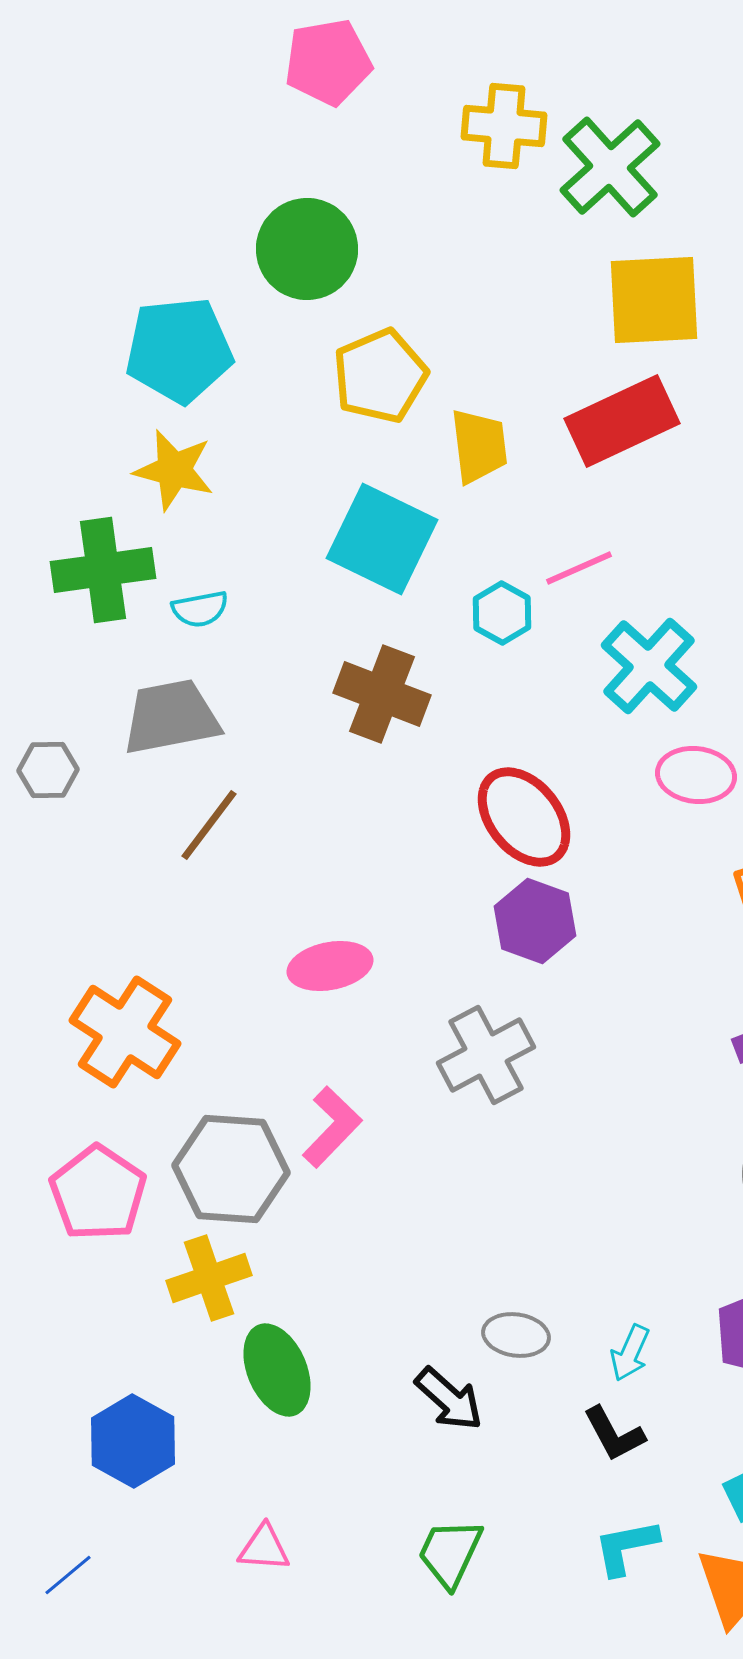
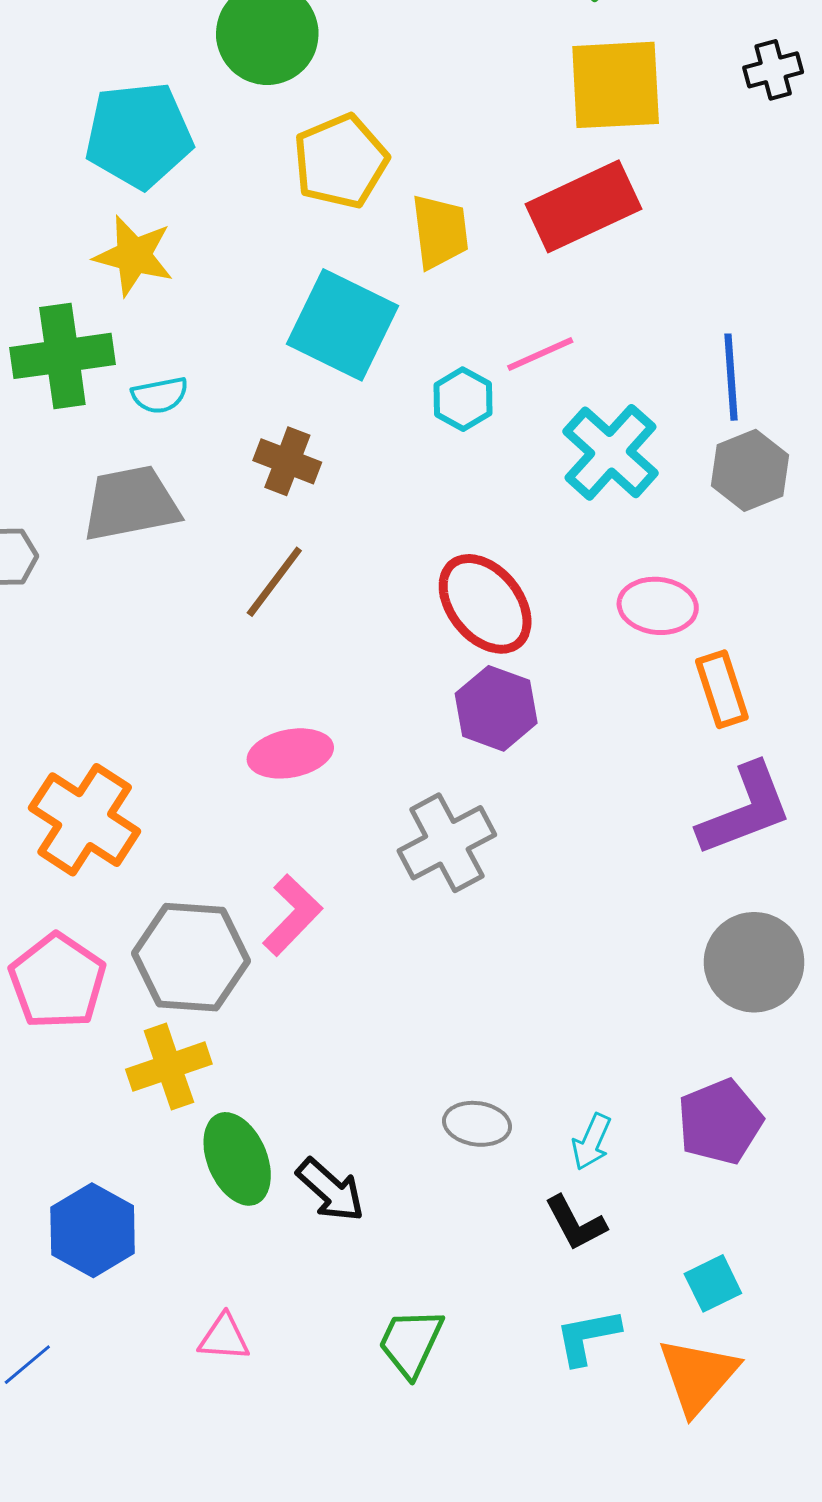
brown cross: (382, 694) -> (287, 461), moved, size x0.7
pink ellipse: (696, 775) -> (658, 606), moved
brown line: (209, 825) -> (274, 582), moved
black arrow: (449, 1399) -> (330, 1190), moved

